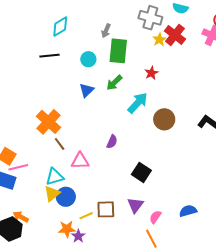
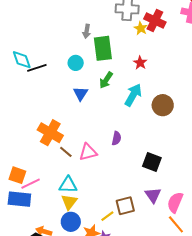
cyan diamond: (60, 27) -> (22, 60), moved, turned -65
pink triangle: (80, 161) -> (88, 152), moved
cyan triangle: (55, 177) -> (68, 185), turned 30
blue circle: (66, 197) -> (71, 222), moved
pink semicircle: (155, 217) -> (175, 202), size x1.5

